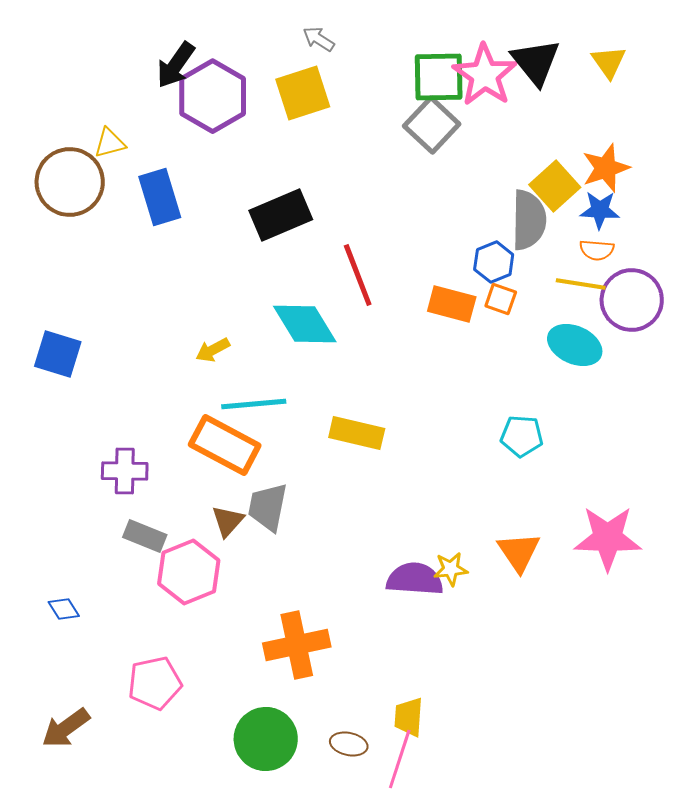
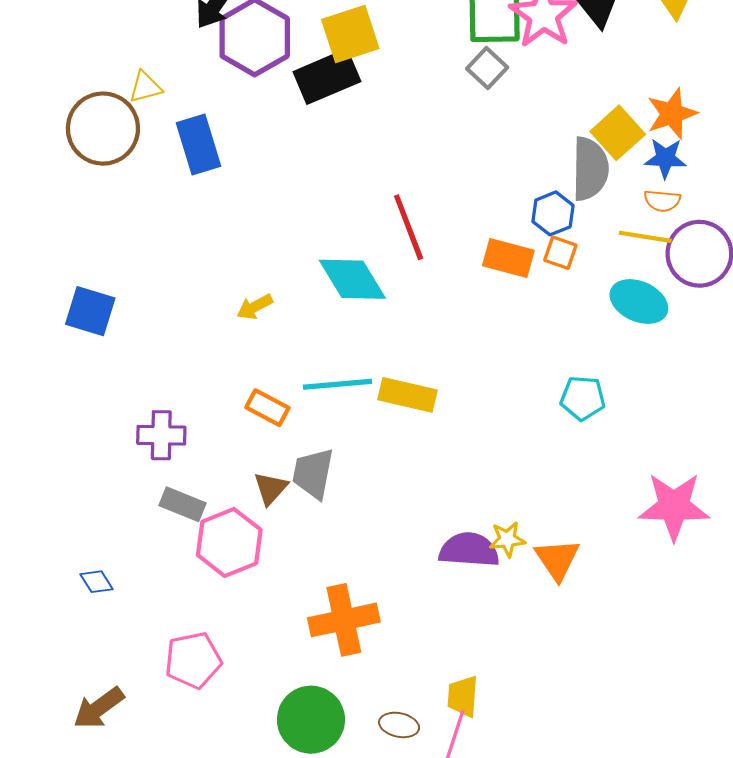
gray square: (432, 125) -> (487, 68), size x0.7
black rectangle: (281, 215) -> (327, 77), moved
cyan line: (254, 404) -> (337, 384), moved
orange rectangle: (225, 445) -> (267, 408), size x0.6
orange triangle: (519, 552) -> (557, 559), moved

